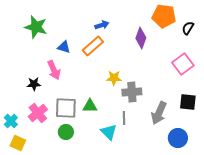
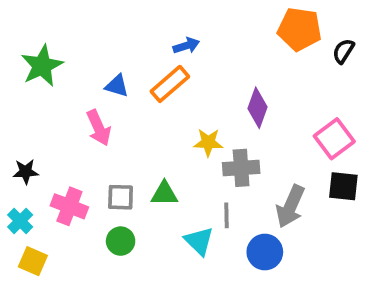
green star: (36, 27) -> (42, 66), moved, turned 30
purple diamond: (141, 38) -> (258, 108), moved
pink square: (183, 64) -> (334, 139), moved
black star: (34, 84) -> (26, 172), moved
gray square: (66, 108) -> (121, 197), size x0.7
pink cross: (38, 113) -> (69, 206), turned -30
blue circle: (178, 138) -> (265, 252), moved

